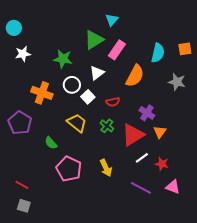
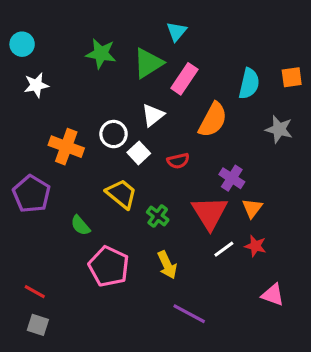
green star: (63, 59) -> (101, 54), moved
green cross: (107, 126) -> (158, 216), moved
red triangle: (133, 135) -> (210, 213), turned -30
red star: (162, 164) -> (255, 246), moved
purple line: (141, 188) -> (189, 314), moved

